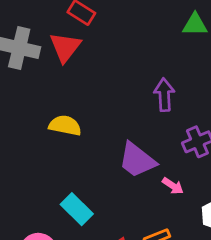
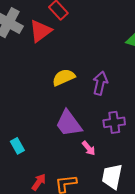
yellow semicircle: (65, 125) -> (64, 77), moved, turned -50
cyan rectangle: (77, 209) -> (17, 146), size x0.7

